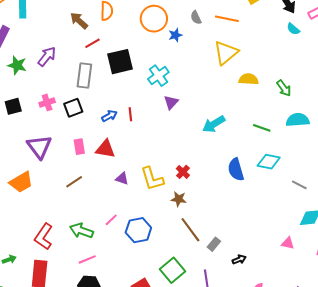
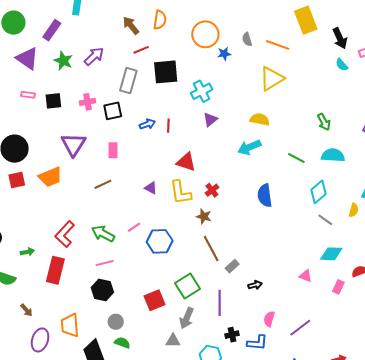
yellow semicircle: (249, 79) -> (260, 119), moved
red triangle: (105, 149) -> (186, 162), moved
cyan diamond: (269, 162) -> (319, 192), moved, turned -60

